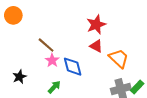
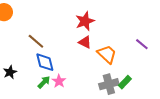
pink star: (52, 60) -> (59, 81), moved
blue diamond: (73, 67) -> (45, 62), moved

